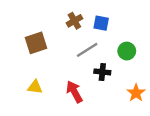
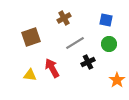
blue square: (101, 23) -> (106, 20), moved
black cross: (102, 72) -> (88, 62), turned -32
red arrow: (74, 92) -> (52, 68), moved

